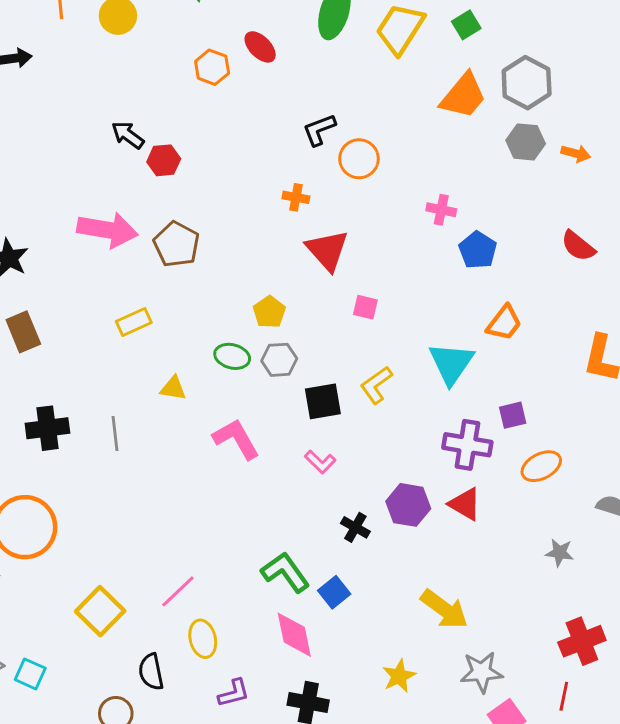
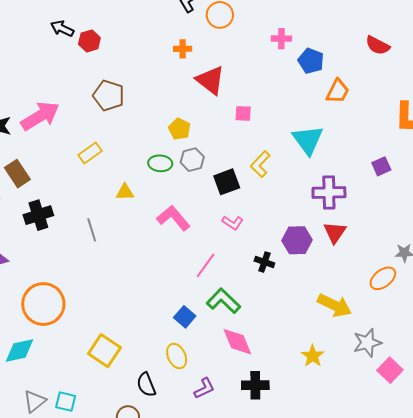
pink arrow: (107, 230) -> (40, 116), moved, turned -30
orange trapezoid: (504, 323) -> (338, 91), moved
purple square: (513, 415) -> (381, 166), moved
black cross: (47, 428) -> (38, 215), moved
orange ellipse: (541, 466) -> (383, 278), moved
red triangle: (465, 504) -> (335, 232), turned 45
pink line: (178, 591) -> (206, 265), moved
blue square: (334, 592) -> (185, 317), moved

